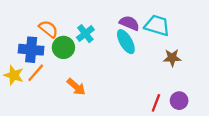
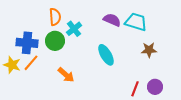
orange semicircle: (48, 29) -> (55, 17), moved, turned 48
cyan ellipse: (126, 42) -> (106, 55), moved

